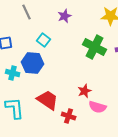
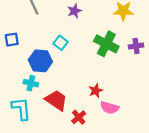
cyan square: (44, 40) -> (61, 43), moved
cyan cross: (13, 73) -> (31, 83), moved
red cross: (69, 116) -> (79, 117), turned 32

